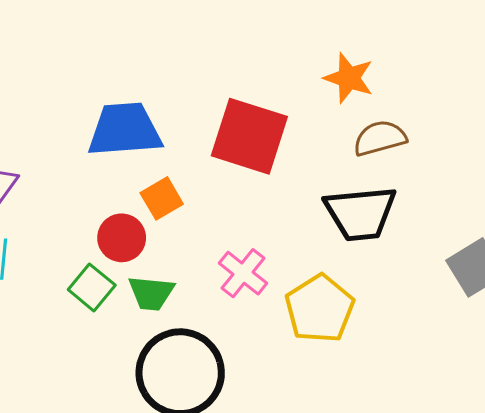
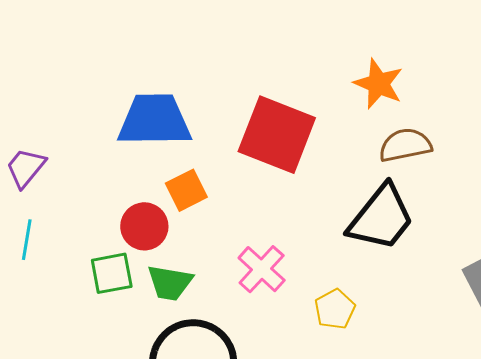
black trapezoid: (360, 213) -> (381, 218), turned -50
green square: (92, 287) -> (112, 273), turned 36
yellow pentagon: (320, 309) -> (335, 309), size x0.6

